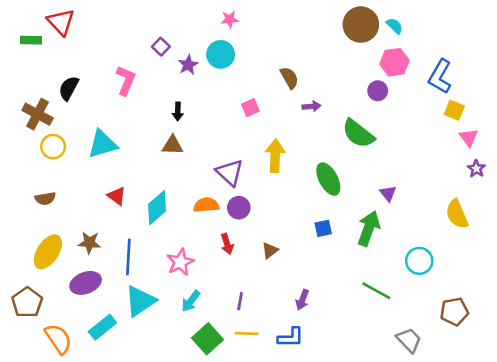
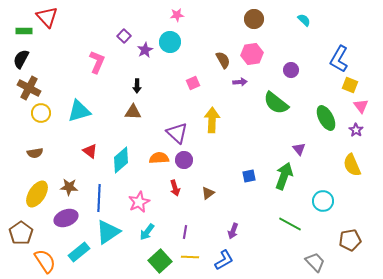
brown circle: (361, 25) -> (254, 19), moved, size x0.7
pink hexagon: (395, 62) -> (252, 54), moved
black semicircle: (69, 88) -> (21, 59), moved
purple star: (476, 169) -> (356, 130), moved
green ellipse: (328, 179) -> (326, 118), moved
blue L-shape: (291, 337) -> (224, 260), turned -30

